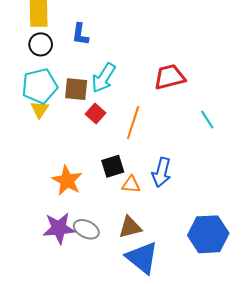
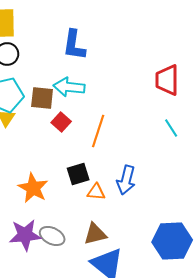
blue L-shape: (80, 34) -> (74, 45), moved, size x1.4
red trapezoid: (170, 77) -> (167, 80), moved, turned -76
cyan arrow: (104, 78) -> (69, 87), turned 64

